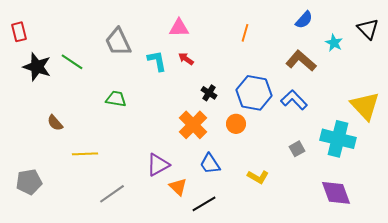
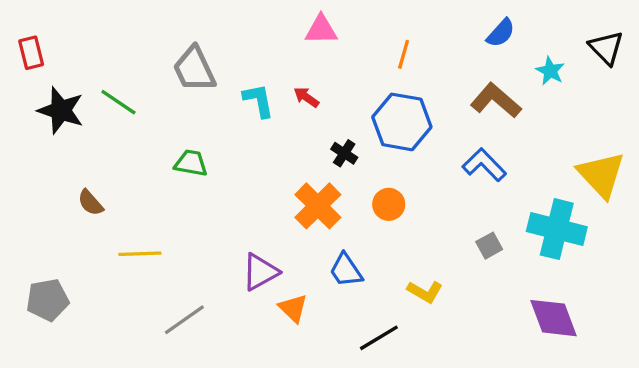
pink triangle: (179, 28) -> (321, 30), moved
blue hexagon: (254, 93) -> (402, 122), moved
black line: (204, 204) -> (379, 338), moved

